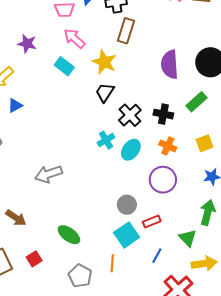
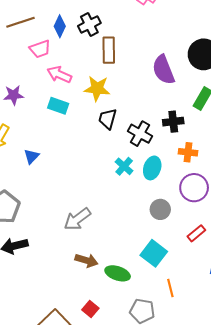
blue triangle: (15, 106) -> (31, 156), moved
gray circle: (127, 205) -> (160, 209), moved
brown arrow: (16, 218) -> (86, 260), moved
cyan square: (127, 235) -> (154, 253), moved

